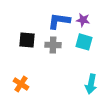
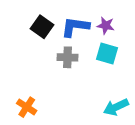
black square: (27, 40) -> (42, 27), moved, turned 30
cyan arrow: (91, 84) -> (116, 107), turned 54

